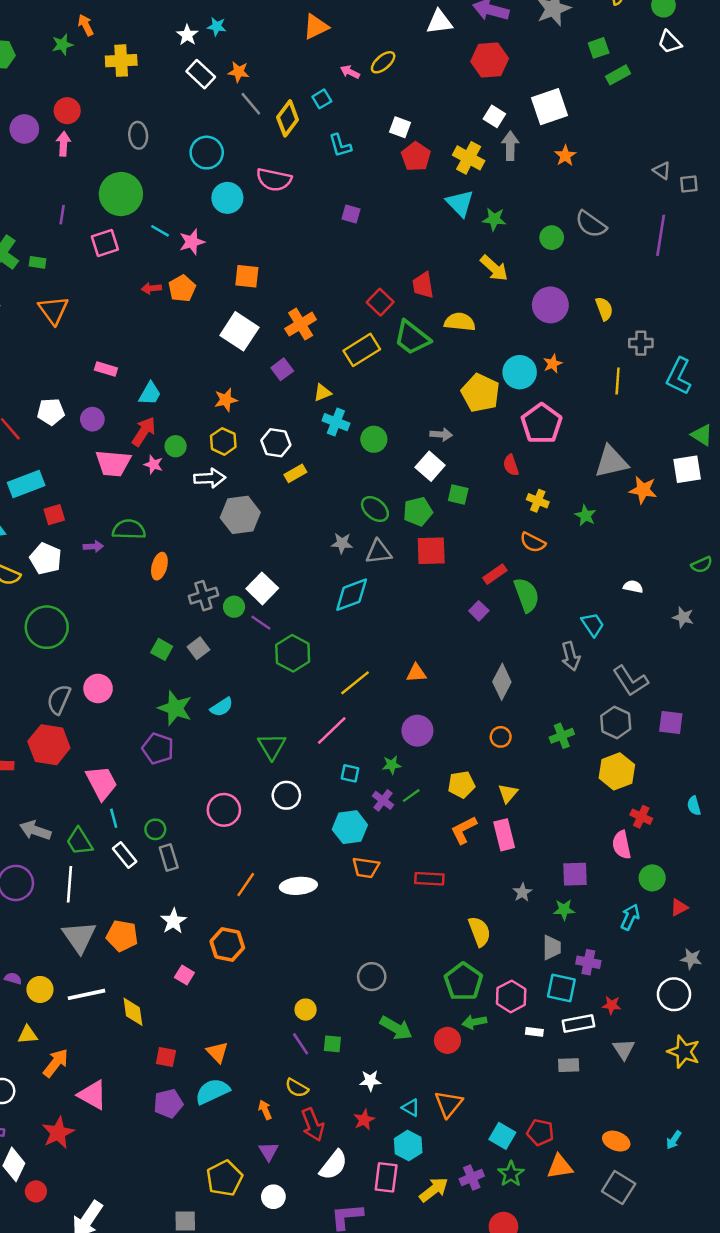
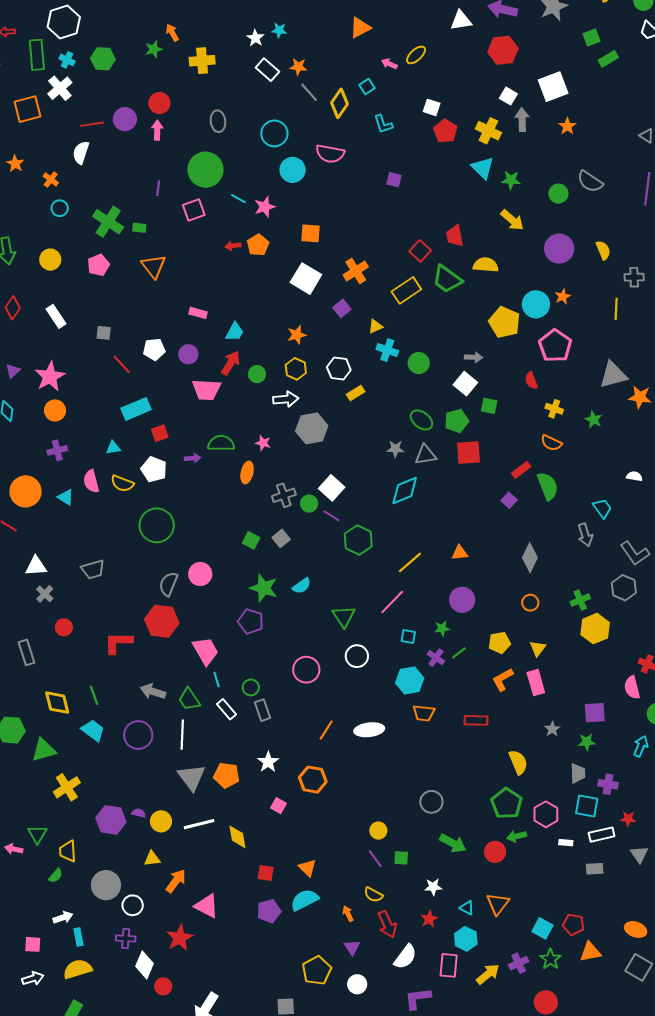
pink star: (153, 465) -> (263, 443), moved
yellow hexagon: (617, 771) -> (595, 629), moved

